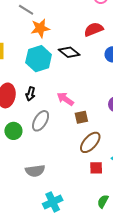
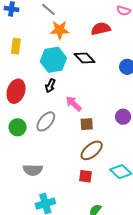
red semicircle: (94, 29) -> (101, 29), moved
black arrow: (30, 94) -> (50, 86), moved
red square: (96, 168) -> (86, 176), moved

